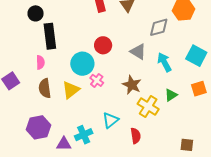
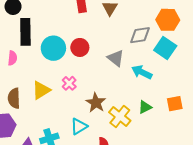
cyan square: (196, 56) -> (165, 48), moved
cyan arrow: (164, 62) -> (142, 72), turned -42
cyan circle: (82, 64) -> (53, 48), moved
brown star: (132, 85) -> (96, 103), moved
brown semicircle: (45, 88) -> (14, 98), moved

